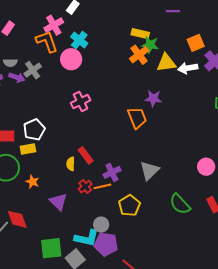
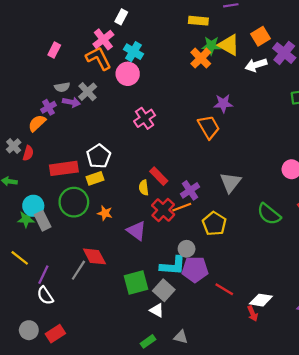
yellow rectangle: (140, 34) -> (198, 21), moved
yellow triangle: (166, 63) -> (229, 45), moved, turned 45
red cross: (85, 187) -> (163, 210), size x1.5

